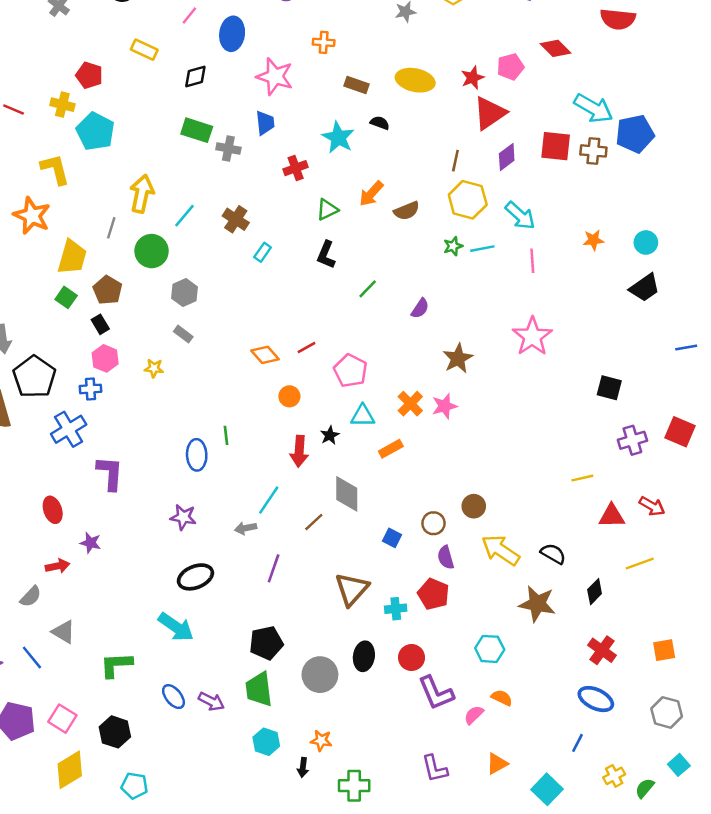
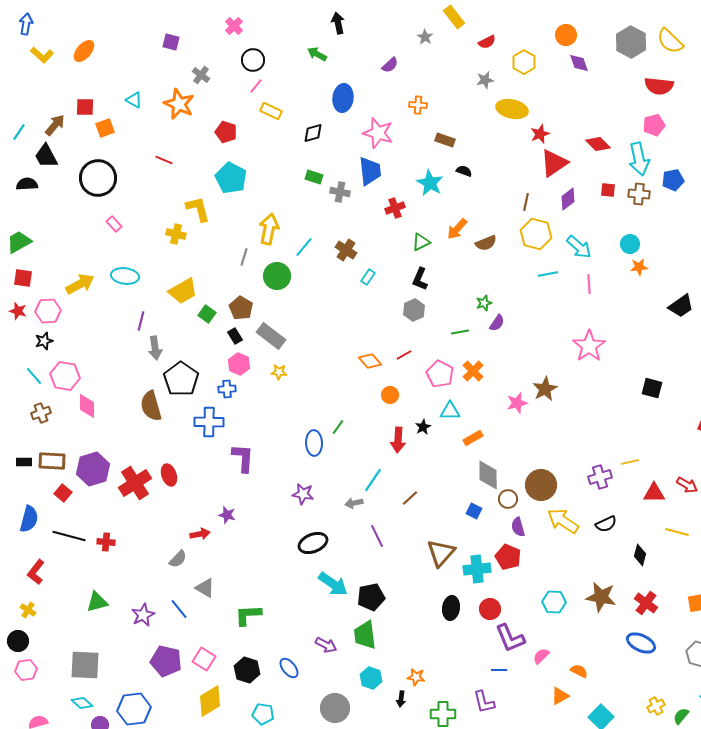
pink line: (189, 15) -> (256, 86), moved
red diamond: (556, 48) -> (598, 144), moved
pink pentagon: (510, 67) -> (654, 125), moved
yellow ellipse: (415, 80) -> (512, 109), moved
yellow cross: (62, 105) -> (176, 234), moved
cyan arrow: (593, 108) -> (639, 159), turned 48
blue trapezoid: (265, 123) -> (370, 171), size x1.4
green rectangle: (197, 130) -> (314, 177), size x0.7
blue pentagon: (635, 134) -> (673, 180), size x0.7
red square: (556, 146) -> (608, 190), size x0.6
orange star: (32, 216) -> (179, 104), moved
cyan circle: (646, 242) -> (630, 244), moved
green star: (453, 246) -> (484, 303), moved
yellow trapezoid: (72, 257) -> (183, 291), moved, turned 44
green line: (368, 289) -> (460, 332), moved, turned 36
gray hexagon: (184, 293) -> (414, 310), moved
gray rectangle: (183, 334) -> (271, 336), moved, size x1.8
brown star: (458, 358) -> (545, 389), moved
orange cross: (410, 404) -> (473, 371), moved
blue cross: (69, 429) -> (209, 422), turned 32
green line: (226, 435) -> (338, 427), turned 42
purple cross: (632, 440) -> (600, 477), moved
gray diamond: (347, 494) -> (488, 475), moved
brown circle: (474, 506) -> (541, 485), size x1.6
red ellipse: (53, 510) -> (169, 475), moved
black semicircle: (553, 554) -> (606, 524), turned 125
yellow line: (640, 564) -> (677, 532), turned 35
purple line: (274, 568) -> (377, 536), turned -45
black diamond: (595, 592) -> (640, 555), turned -30
brown star: (537, 604) -> (601, 597), moved
cyan cross: (396, 609) -> (477, 569), size x1.5
cyan arrow: (176, 627) -> (333, 584), moved
gray circle: (320, 675) -> (335, 708), moved
blue ellipse: (173, 697) -> (289, 668), moved
orange semicircle: (502, 698) -> (579, 671), moved
blue line: (578, 743) -> (499, 670), moved, turned 63
purple L-shape: (435, 769) -> (484, 702), moved

